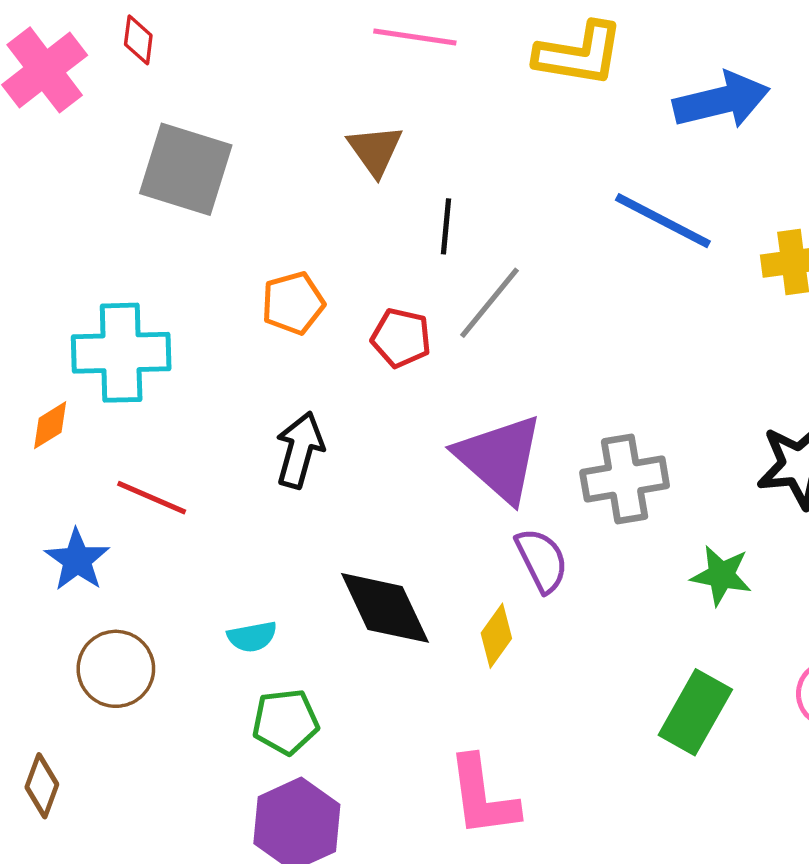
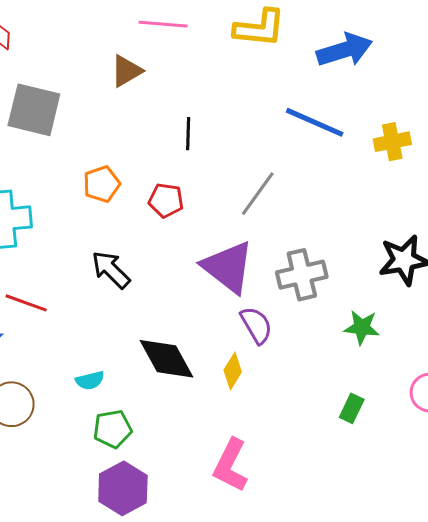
brown triangle: (375, 150) -> (126, 71), moved, turned 39
gray line: (489, 303) -> (258, 194), moved
black arrow: (300, 450) -> (111, 270), turned -57
green rectangle: (695, 712) -> (352, 408), size x0.6
pink L-shape: (483, 796) -> (231, 465), turned 38

